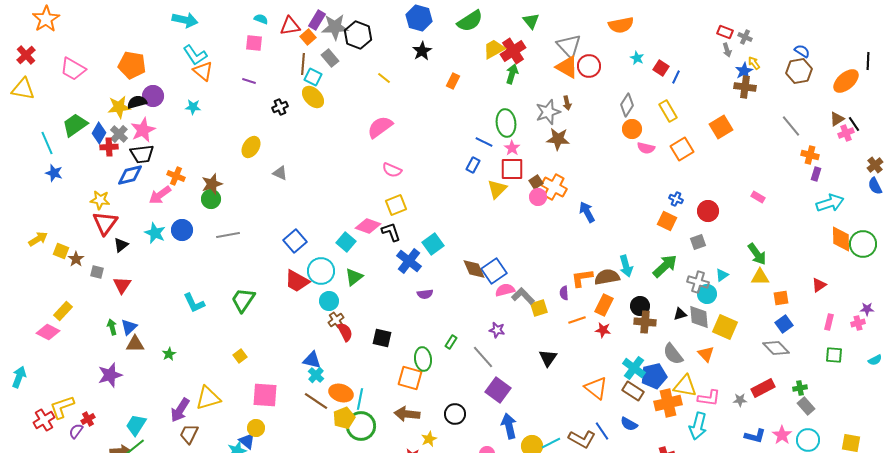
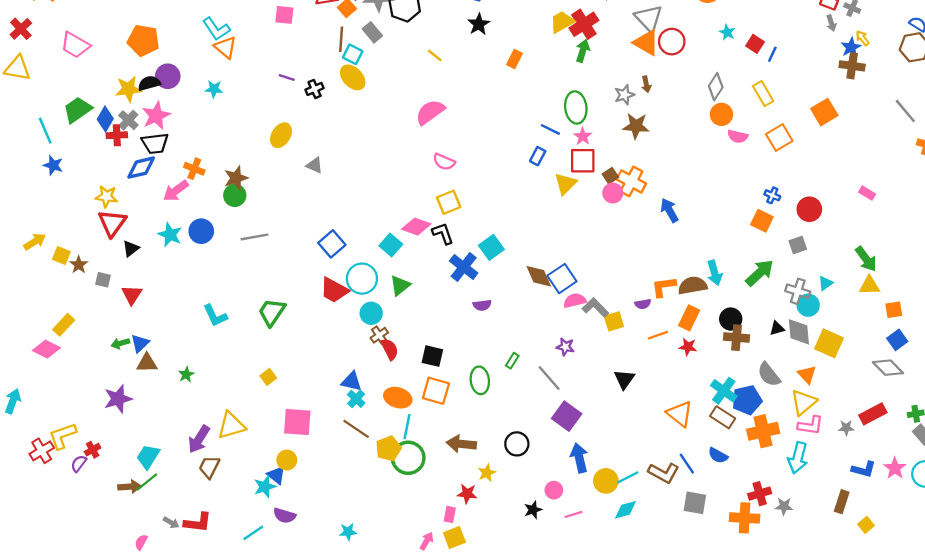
purple line: (249, 81) -> (287, 77), moved
gray star: (548, 112) -> (624, 95), size x0.7
purple semicircle: (564, 293) -> (643, 304), turned -96
green arrow: (112, 327) -> (120, 343), turned -91
orange square: (410, 378) -> (436, 391), moved
yellow triangle: (685, 386) -> (804, 402), moved, turned -50
orange ellipse: (341, 393) -> (398, 398), moved

